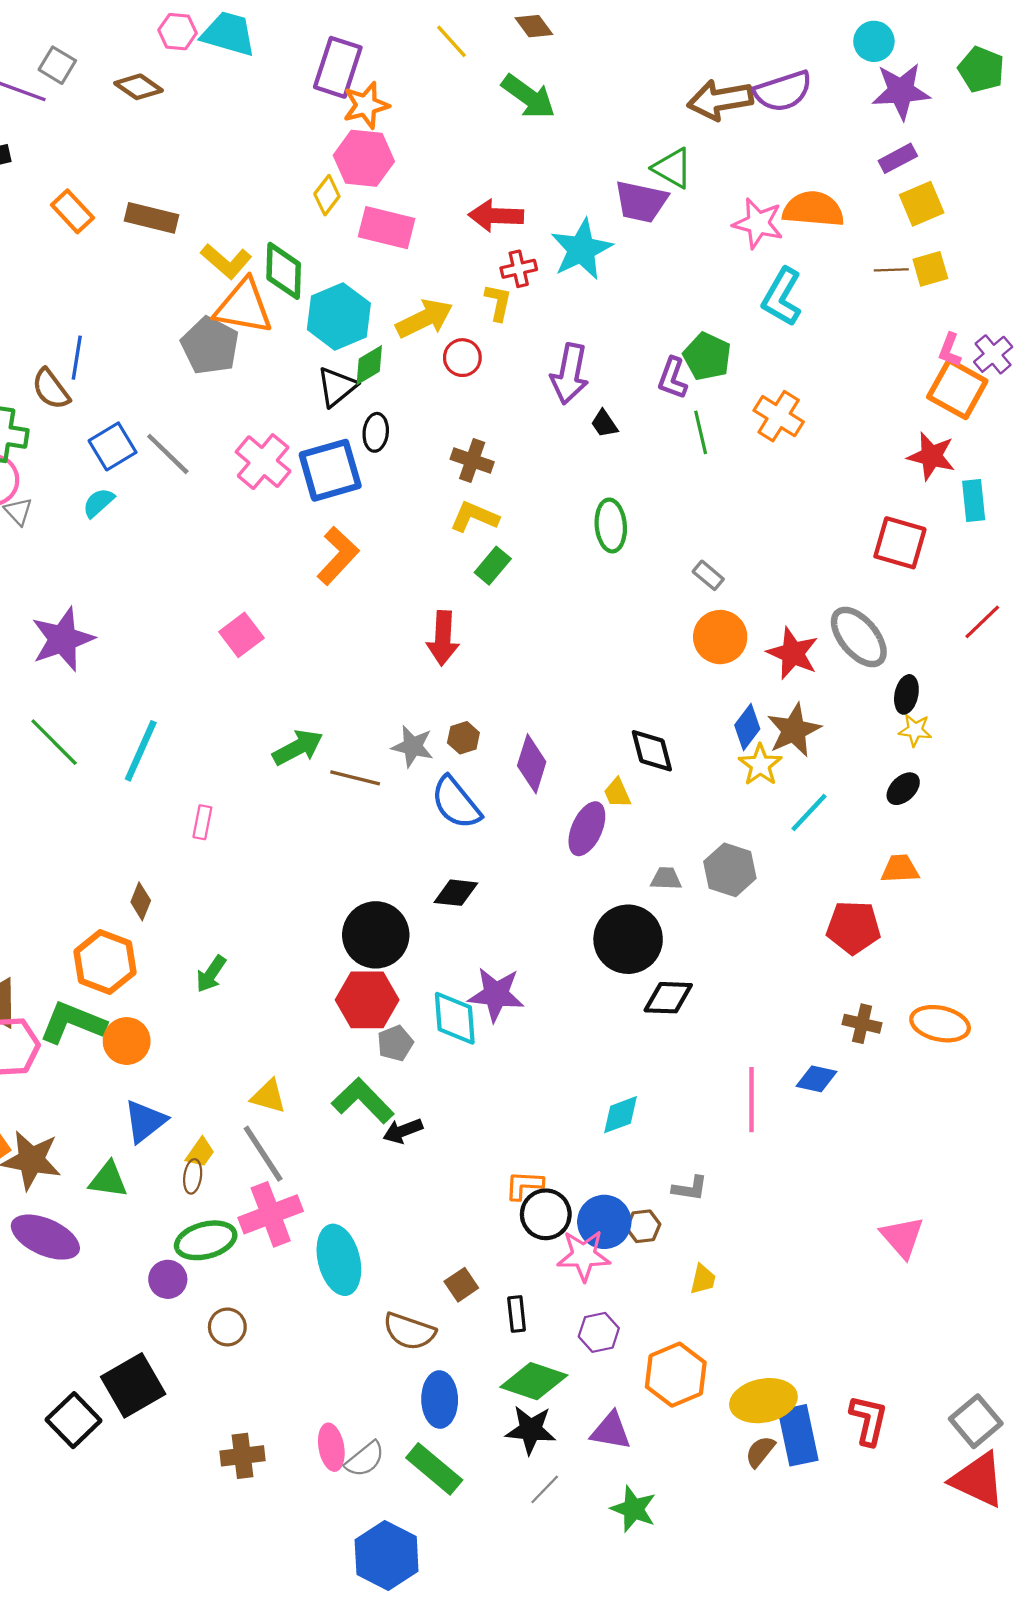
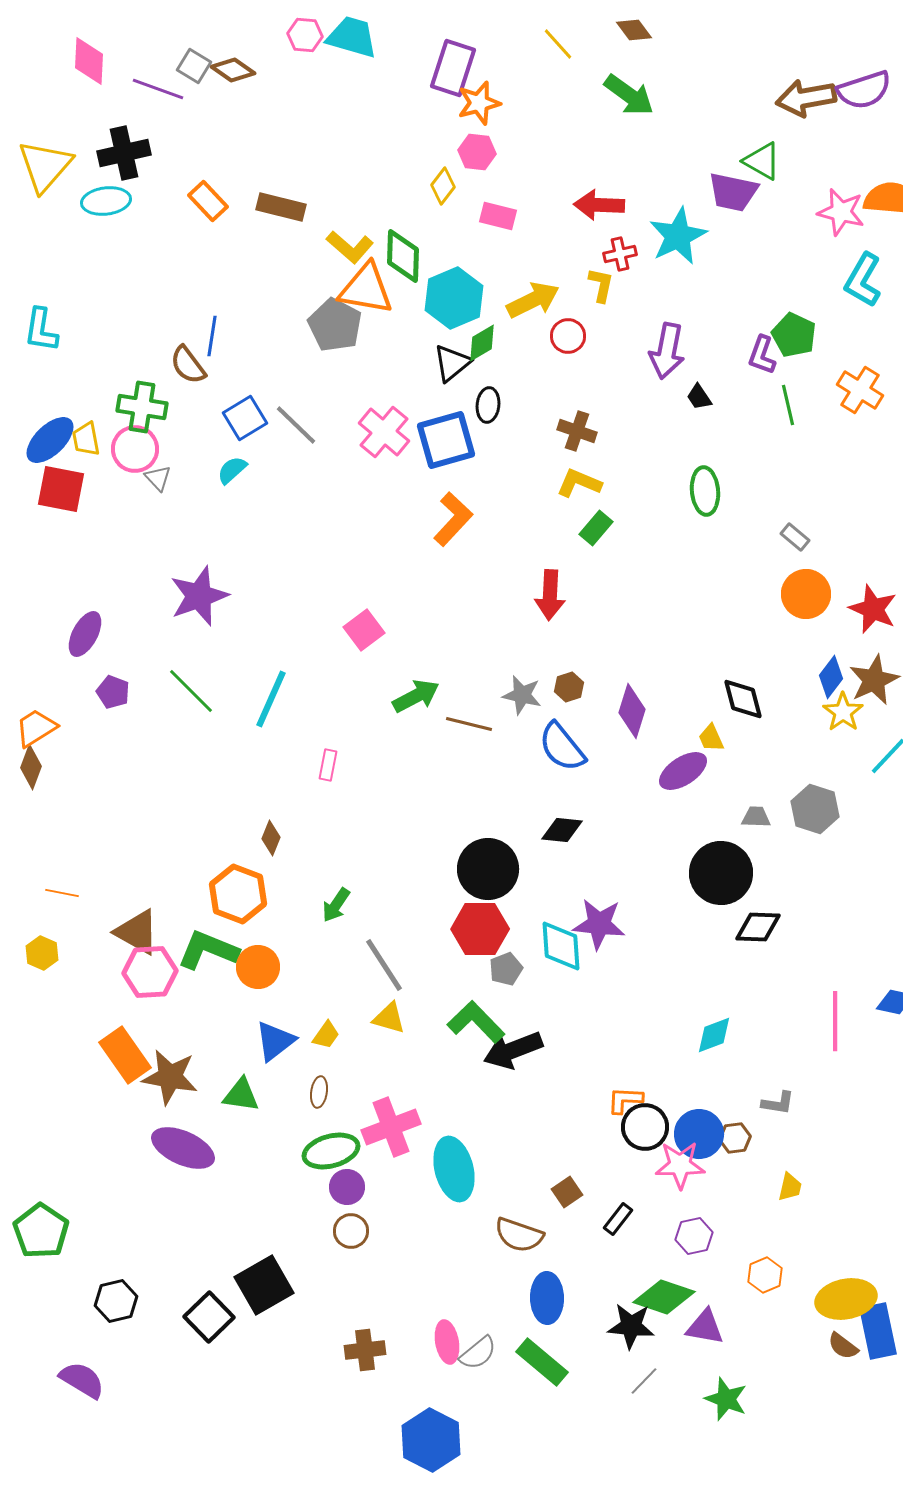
brown diamond: (139, 87) -> (233, 70), moved
pink hexagon: (364, 158) -> (477, 152), size x0.7
pink rectangle: (387, 228) -> (498, 216), size x0.7
pink square: (241, 635) -> (364, 630), moved
purple ellipse: (587, 829) -> (683, 771), turned 33
black arrow: (403, 1131) -> (513, 1050), size x1.6
yellow trapezoid: (200, 1153) -> (326, 1035), moved
gray line: (263, 1154) -> (384, 965), moved
purple circle: (168, 1279) -> (347, 1187), moved
black rectangle: (517, 1314) -> (618, 1219), turned 44
orange hexagon: (676, 1375) -> (765, 1275), size x0.6
green diamond: (534, 1381) -> (664, 1297), moved
brown semicircle: (760, 1452) -> (843, 1346), turned -92
blue hexagon: (387, 1555) -> (431, 1440), moved

